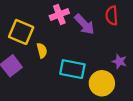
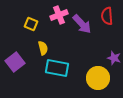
yellow square: (21, 32) -> (31, 24), moved, size x0.6
cyan rectangle: (72, 69) -> (57, 68), moved

